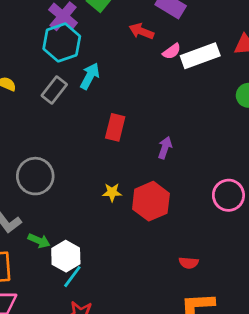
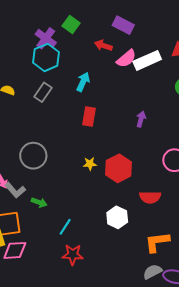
pink semicircle: (172, 51) -> (126, 59), size x1.5
cyan arrow: (90, 76) -> (83, 82), moved
purple arrow: (165, 148) -> (141, 119), moved
white hexagon: (66, 256) -> (117, 217), moved
red semicircle: (189, 263) -> (150, 197), moved, size x1.5

